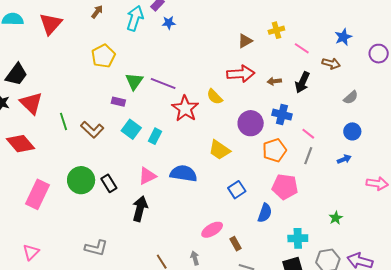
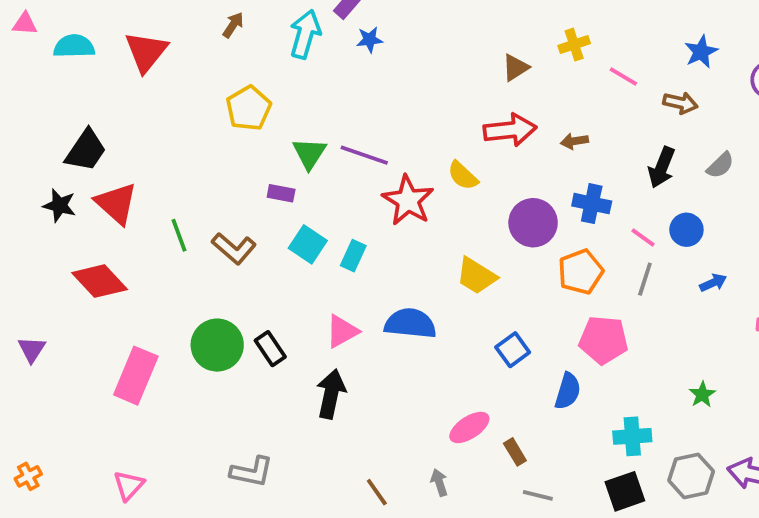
black arrow: (302, 82) -> (662, 167), moved
blue circle: (352, 131) -> (686, 230), moved

